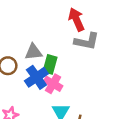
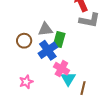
pink cross: (53, 84) -> (61, 69), moved

